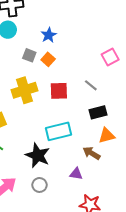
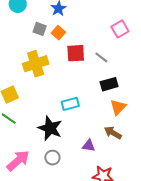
red square: (59, 91) -> (76, 53), moved
cyan rectangle: (58, 131) -> (70, 104), size x0.7
orange triangle: (107, 136) -> (118, 107), turned -30
brown arrow: (92, 153) -> (113, 133), moved

